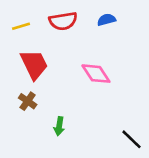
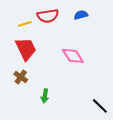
yellow line: (21, 26) -> (25, 24), moved

